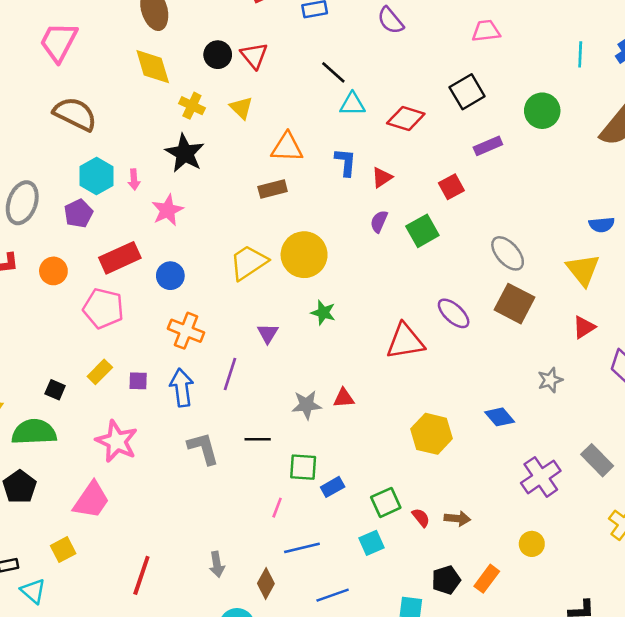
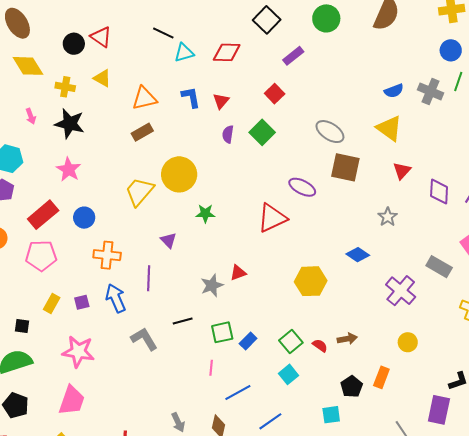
pink arrow: (134, 180) -> (31, 116), moved

